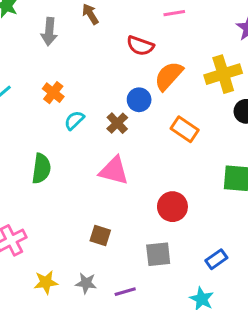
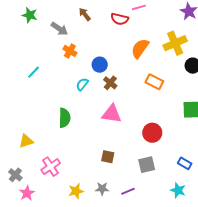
gray arrow: (49, 32) -> (59, 29), turned -54
red semicircle: (140, 46) -> (120, 19), moved
orange cross: (53, 93) -> (70, 51), moved
blue circle: (139, 100) -> (100, 65), moved
blue rectangle: (216, 259) -> (185, 163), turned 72

